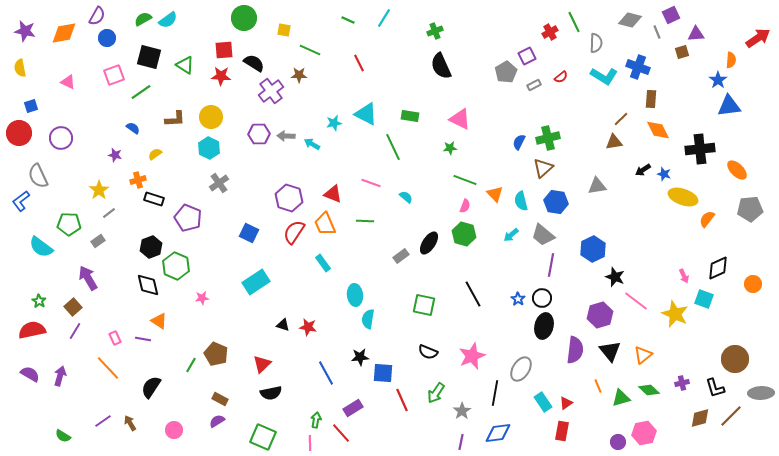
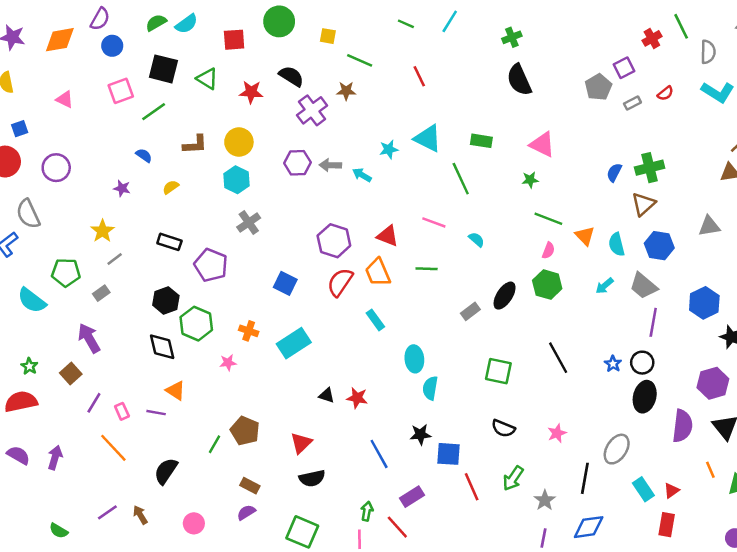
red square: (224, 50) -> (234, 40), moved
orange cross: (138, 180) -> (249, 331), moved, turned 35
purple line: (75, 331) -> (94, 403), moved
pink star: (472, 356) -> (557, 433), size x0.6

